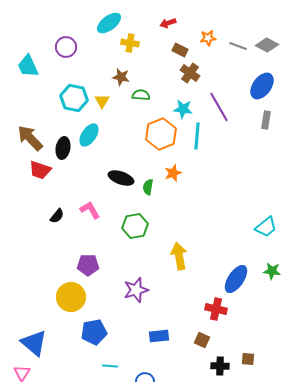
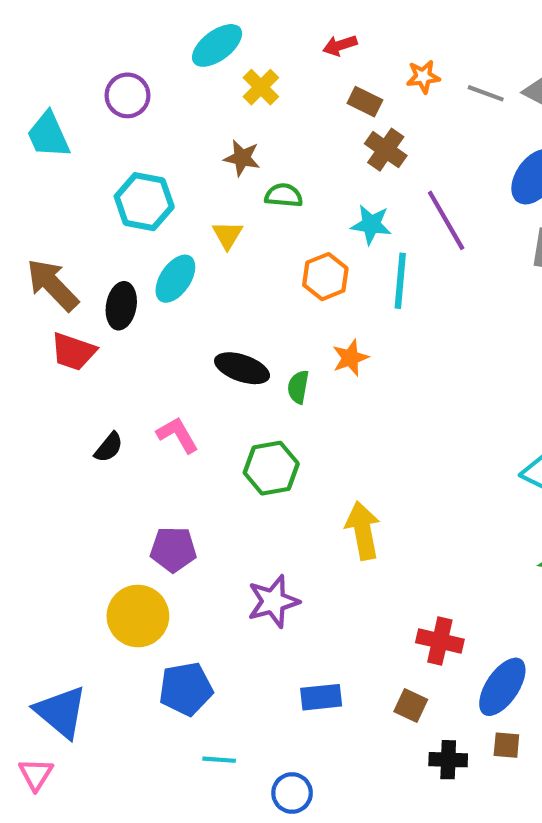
yellow cross: (130, 43) -> (261, 87), turned 36
yellow triangle: (102, 101) -> (227, 235), moved
orange hexagon: (161, 134) -> (325, 277), size x0.7
blue ellipse: (236, 279) -> (502, 687), moved

